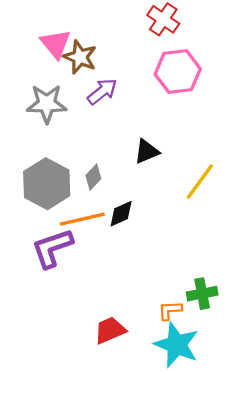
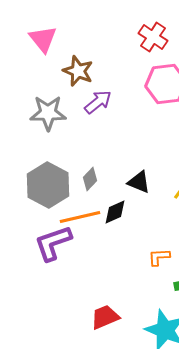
pink triangle: (56, 44) -> (43, 39), moved
black triangle: (147, 151) -> (139, 182), moved, turned 45
orange L-shape: (170, 310) -> (159, 257), moved

